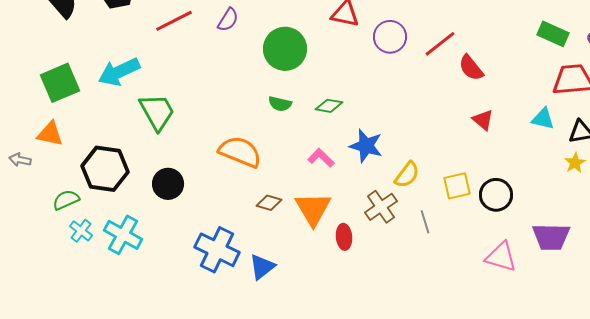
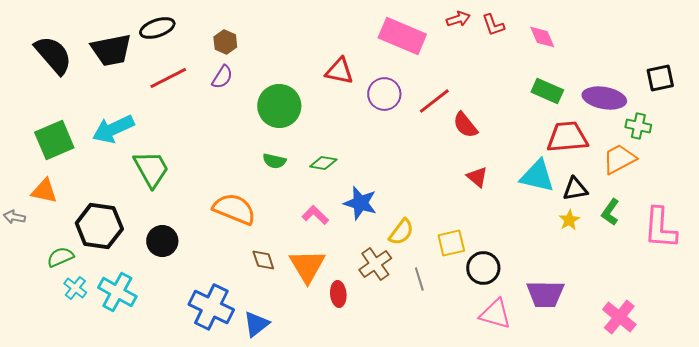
cyan triangle: (543, 119) -> (537, 176), size x1.5
black circle: (496, 195) -> (483, 268), moved
brown diamond: (269, 203) -> (263, 260), turned 55

